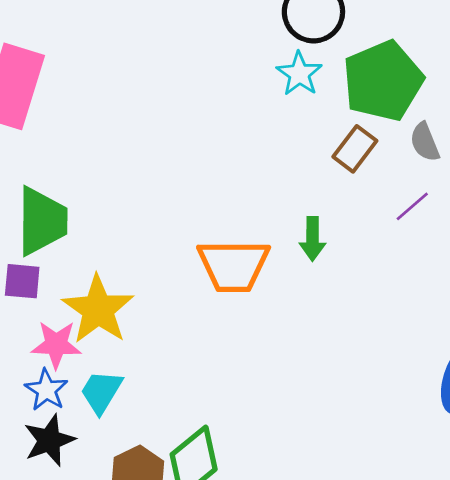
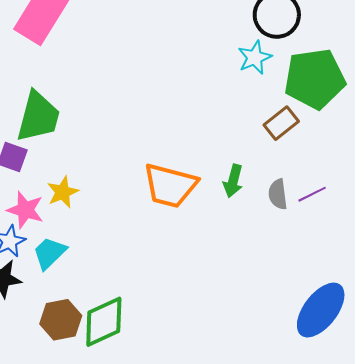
gray semicircle: (425, 142) -> (278, 194), moved
purple line: (412, 206) -> (312, 194), moved
yellow star: (98, 309) -> (63, 192), size x0.6

